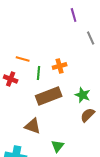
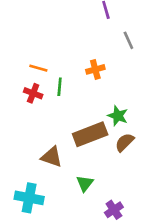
orange cross: (60, 66) -> (95, 69), moved
red cross: (11, 79) -> (33, 93), moved
brown rectangle: (49, 96) -> (90, 134), moved

